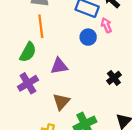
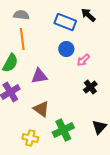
pink arrow: (106, 25) -> (83, 60), moved, turned -112
brown triangle: (61, 102) -> (41, 109), turned -36

